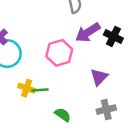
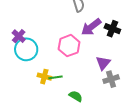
gray cross: (106, 110) -> (111, 79), moved

